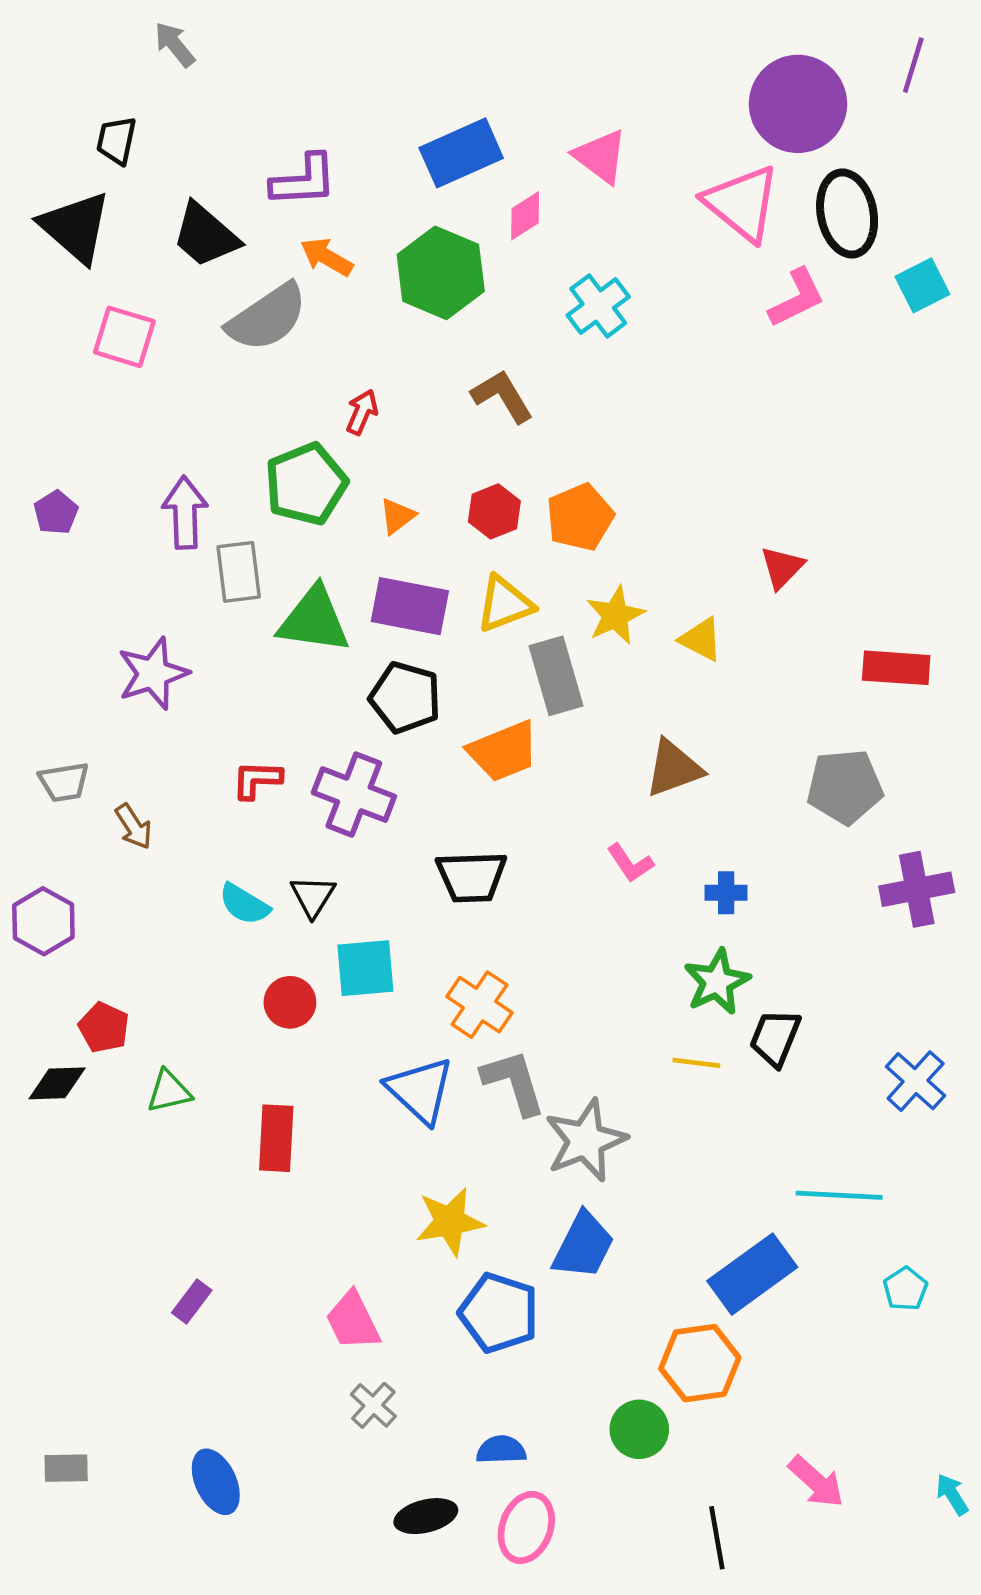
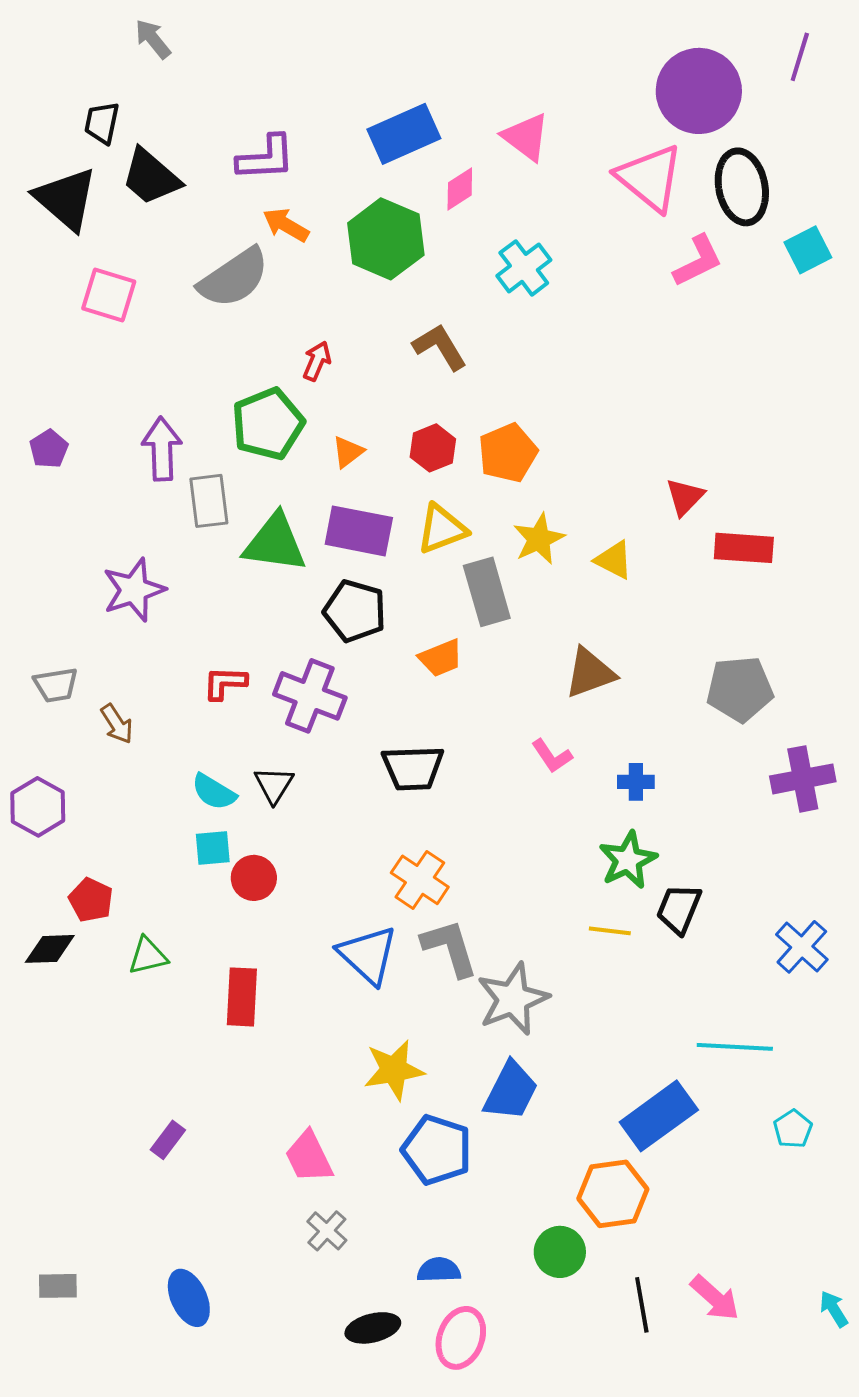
black trapezoid: (205, 235) -> (151, 177), moved
red rectangle: (896, 668) -> (744, 548), moved
orange trapezoid: (503, 751) -> (441, 658), size x0.7
cyan square: (365, 968) -> (213, 848), moved, size x0.7
black line: (717, 1538) -> (642, 1305), moved

